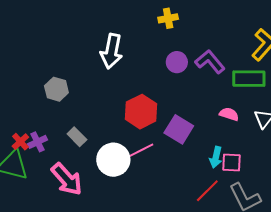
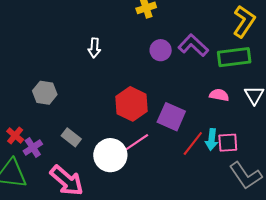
white arrow: (111, 51) -> (94, 48), size x0.6
red cross: (20, 142) -> (15, 135), moved
red line: (207, 191) -> (193, 144), moved

